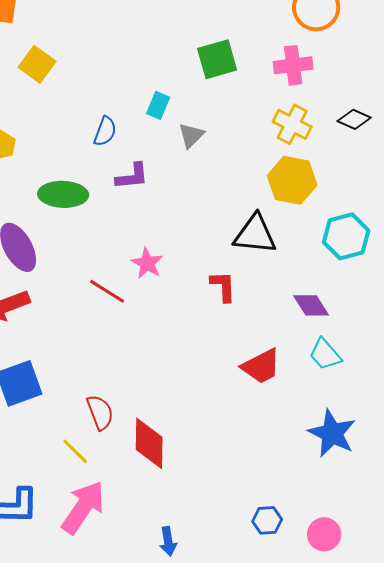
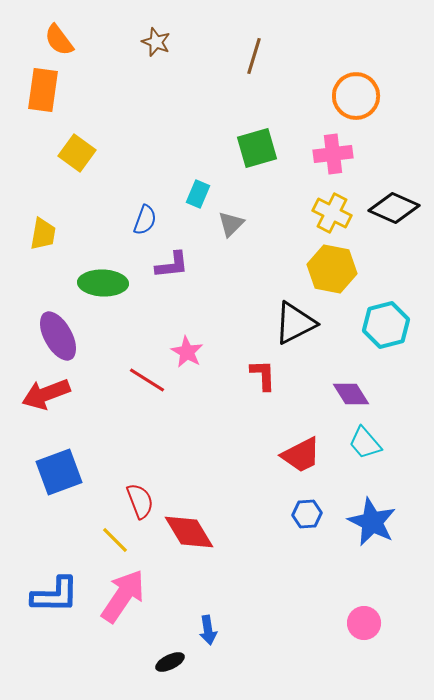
black diamond: (354, 119) -> (394, 208), size x1.5
black triangle: (255, 234) -> (295, 323), turned -33
red diamond: (149, 443) -> (189, 532), turned -32
blue hexagon: (267, 520) -> (307, 514), moved

